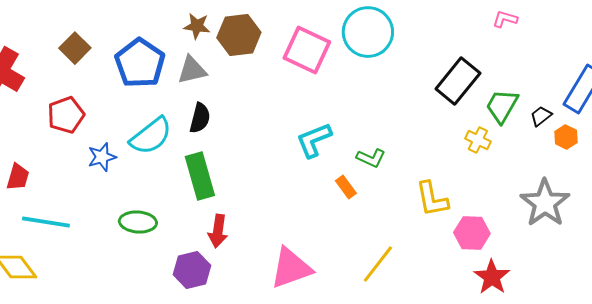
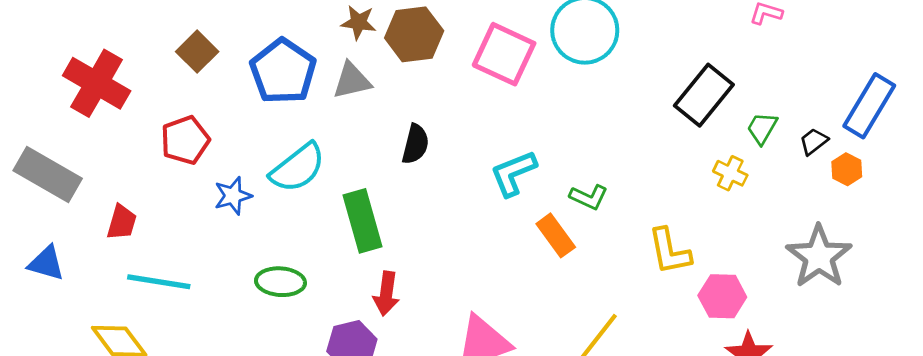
green trapezoid: (502, 106) -> (762, 128), size x0.7
black semicircle: (200, 118) -> (415, 144), moved
orange rectangle: (346, 187) -> (556, 235), size x1.4

